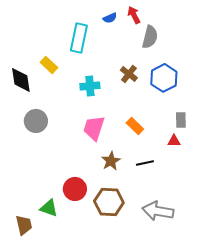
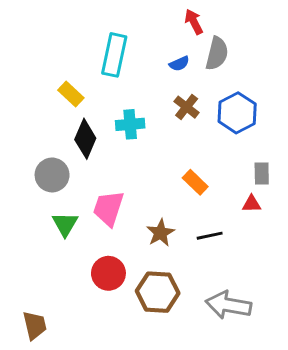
blue semicircle: (110, 18) -> (179, 64), moved
black diamond: (21, 80) -> (85, 139), moved, turned 32
pink trapezoid: (94, 128) -> (108, 208), moved
green triangle: (49, 208) -> (65, 224), moved, turned 42

